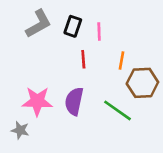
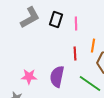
red line: (83, 59) -> (75, 54), moved
pink star: (37, 101) -> (29, 77), size x0.7

